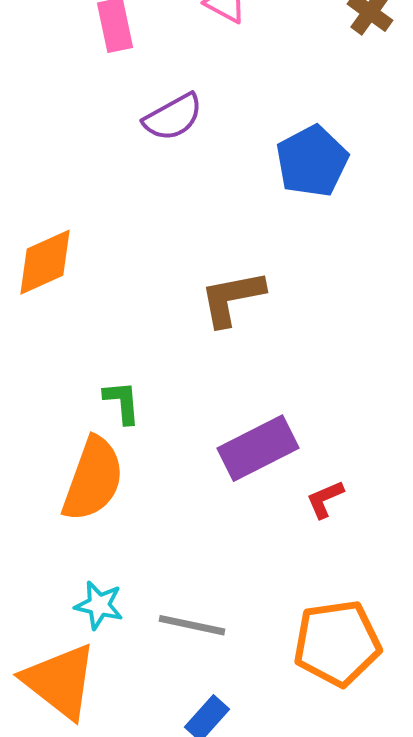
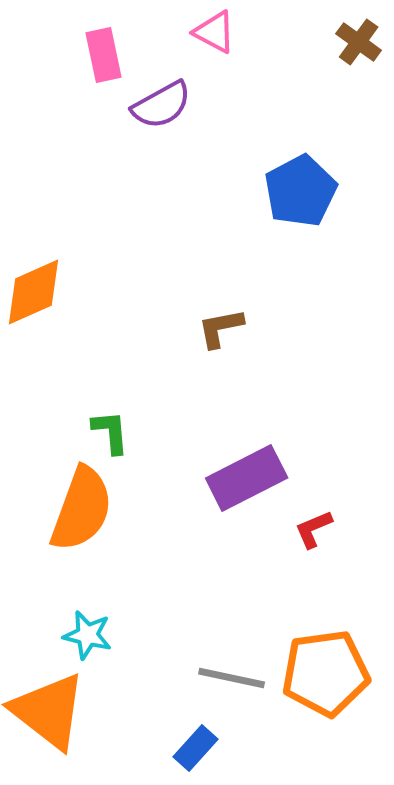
purple semicircle: (173, 117) -> (162, 105), moved
brown L-shape: (232, 298) -> (221, 328), size x0.7
gray line: (192, 625) -> (232, 678), moved

